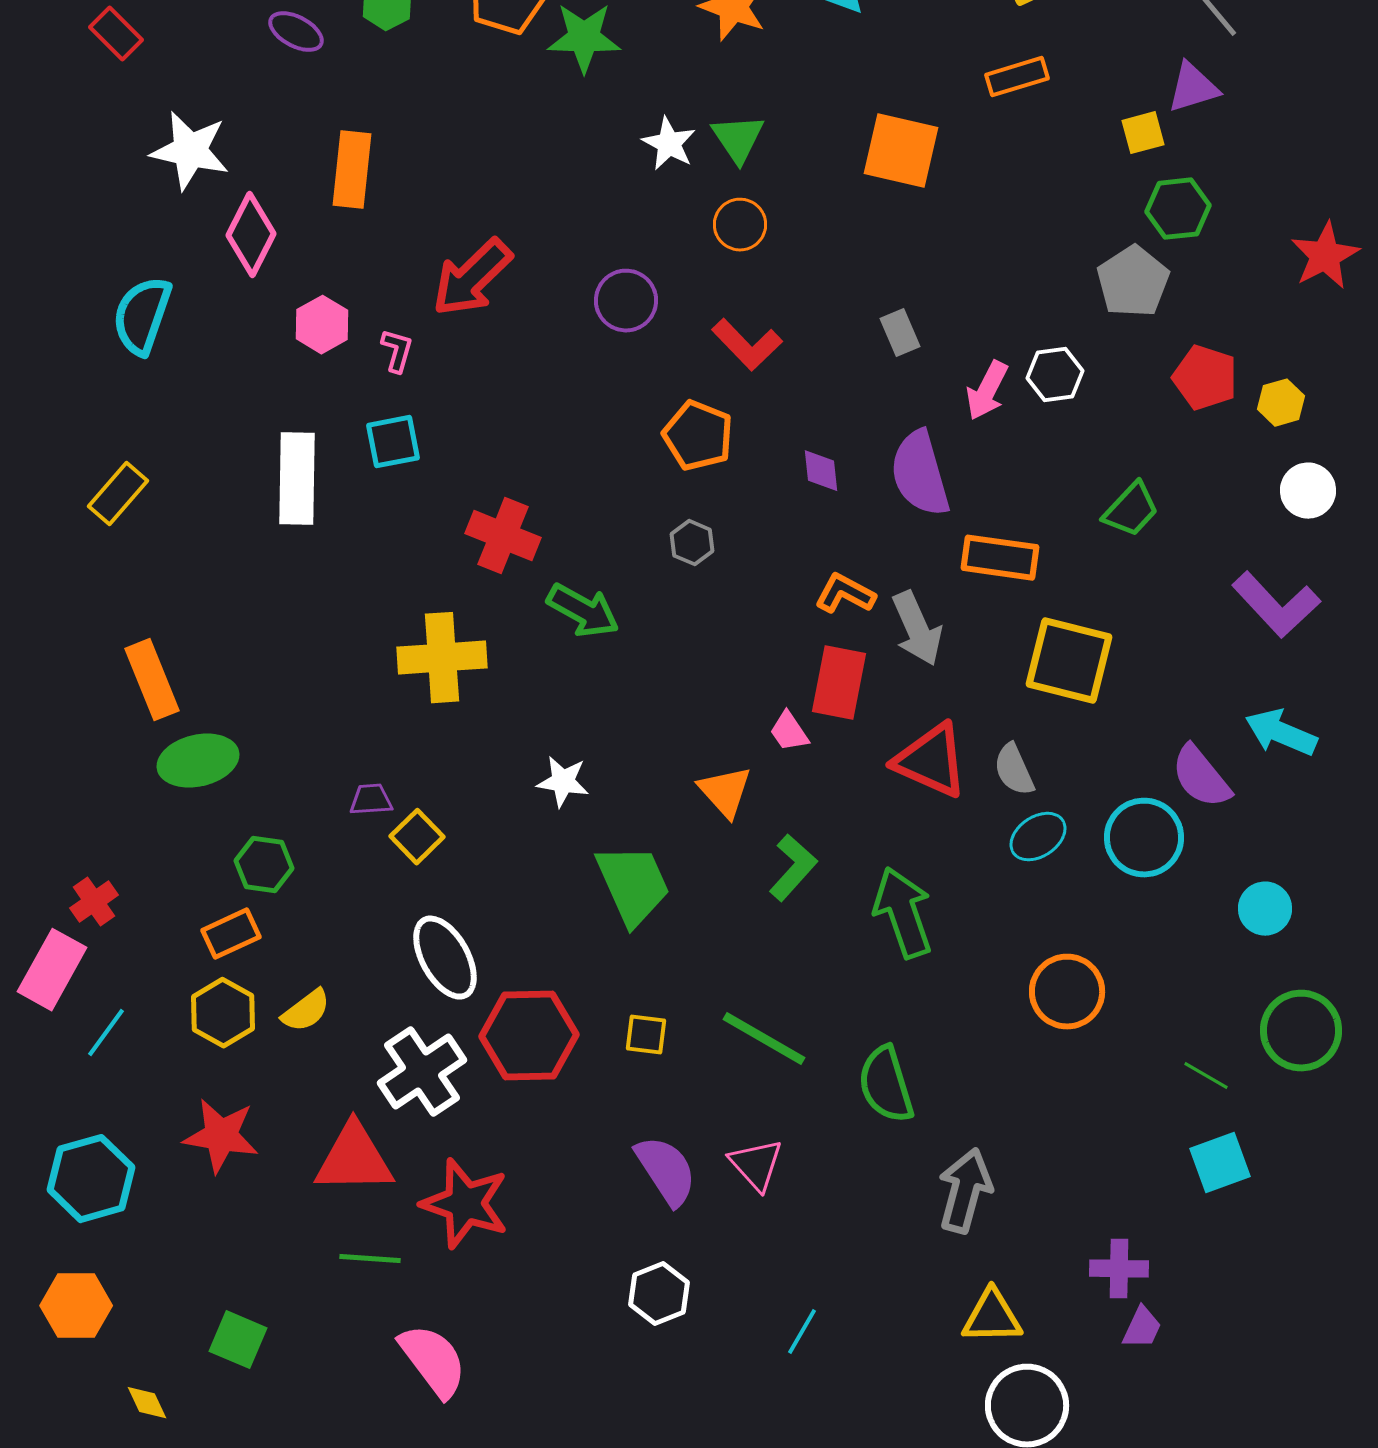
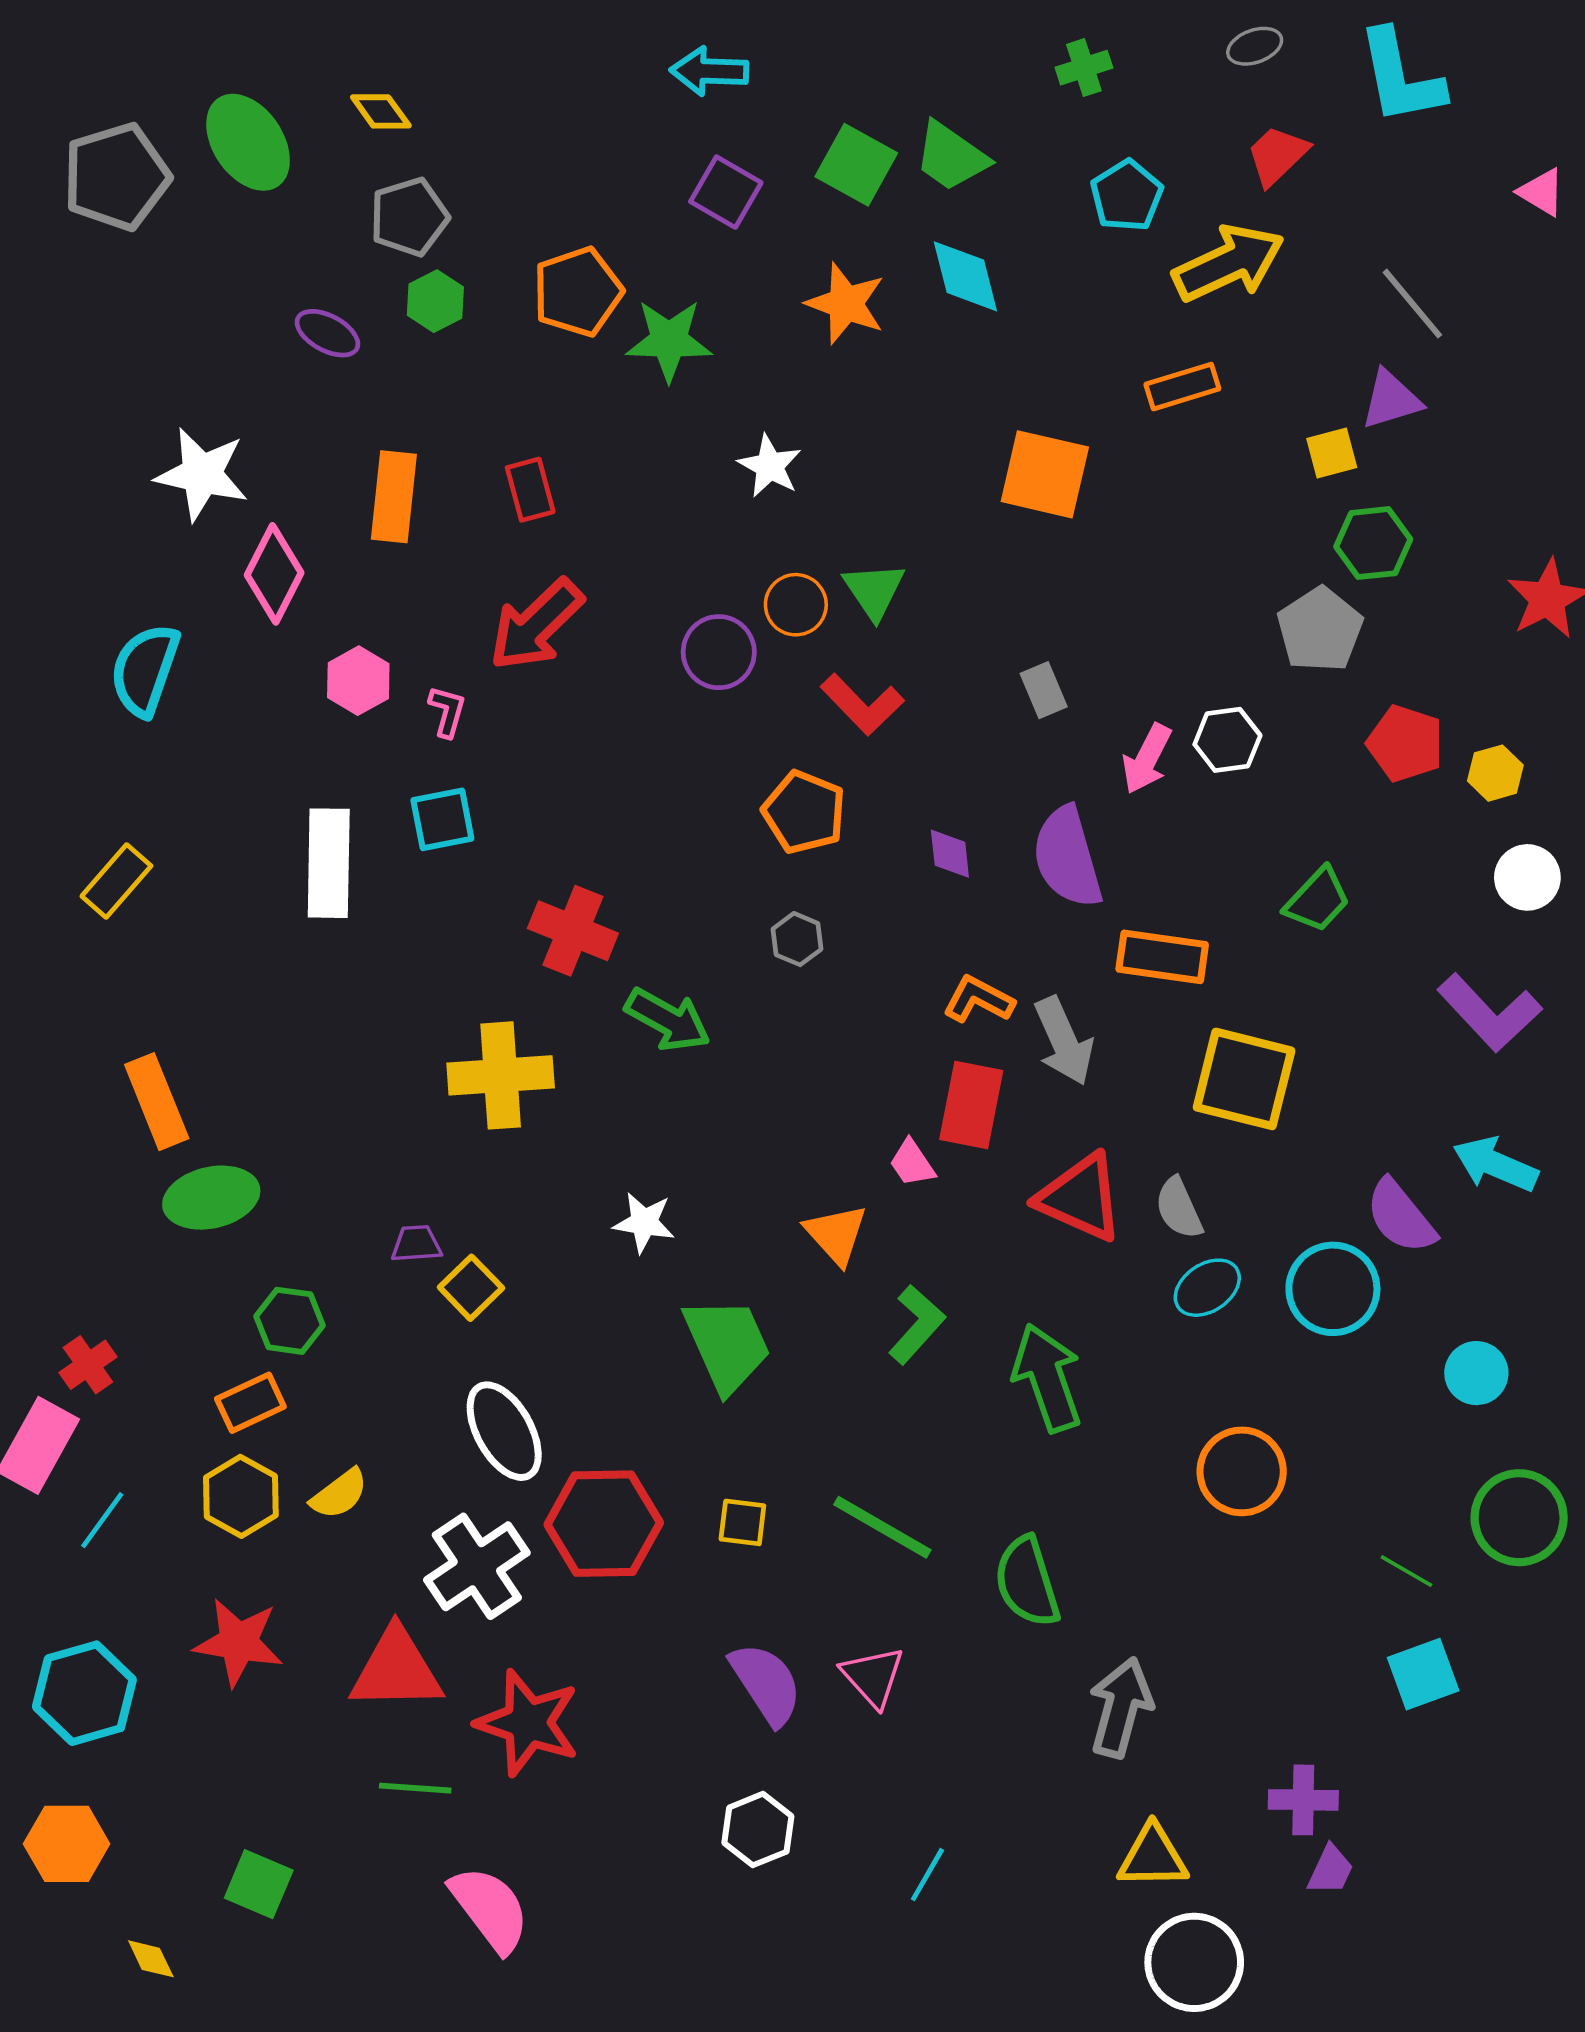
red rectangle: (116, 34) -> (530, 490), moved, turned 30
green triangle: (738, 139) -> (874, 590), moved
orange circle: (740, 225) -> (796, 605), moved

